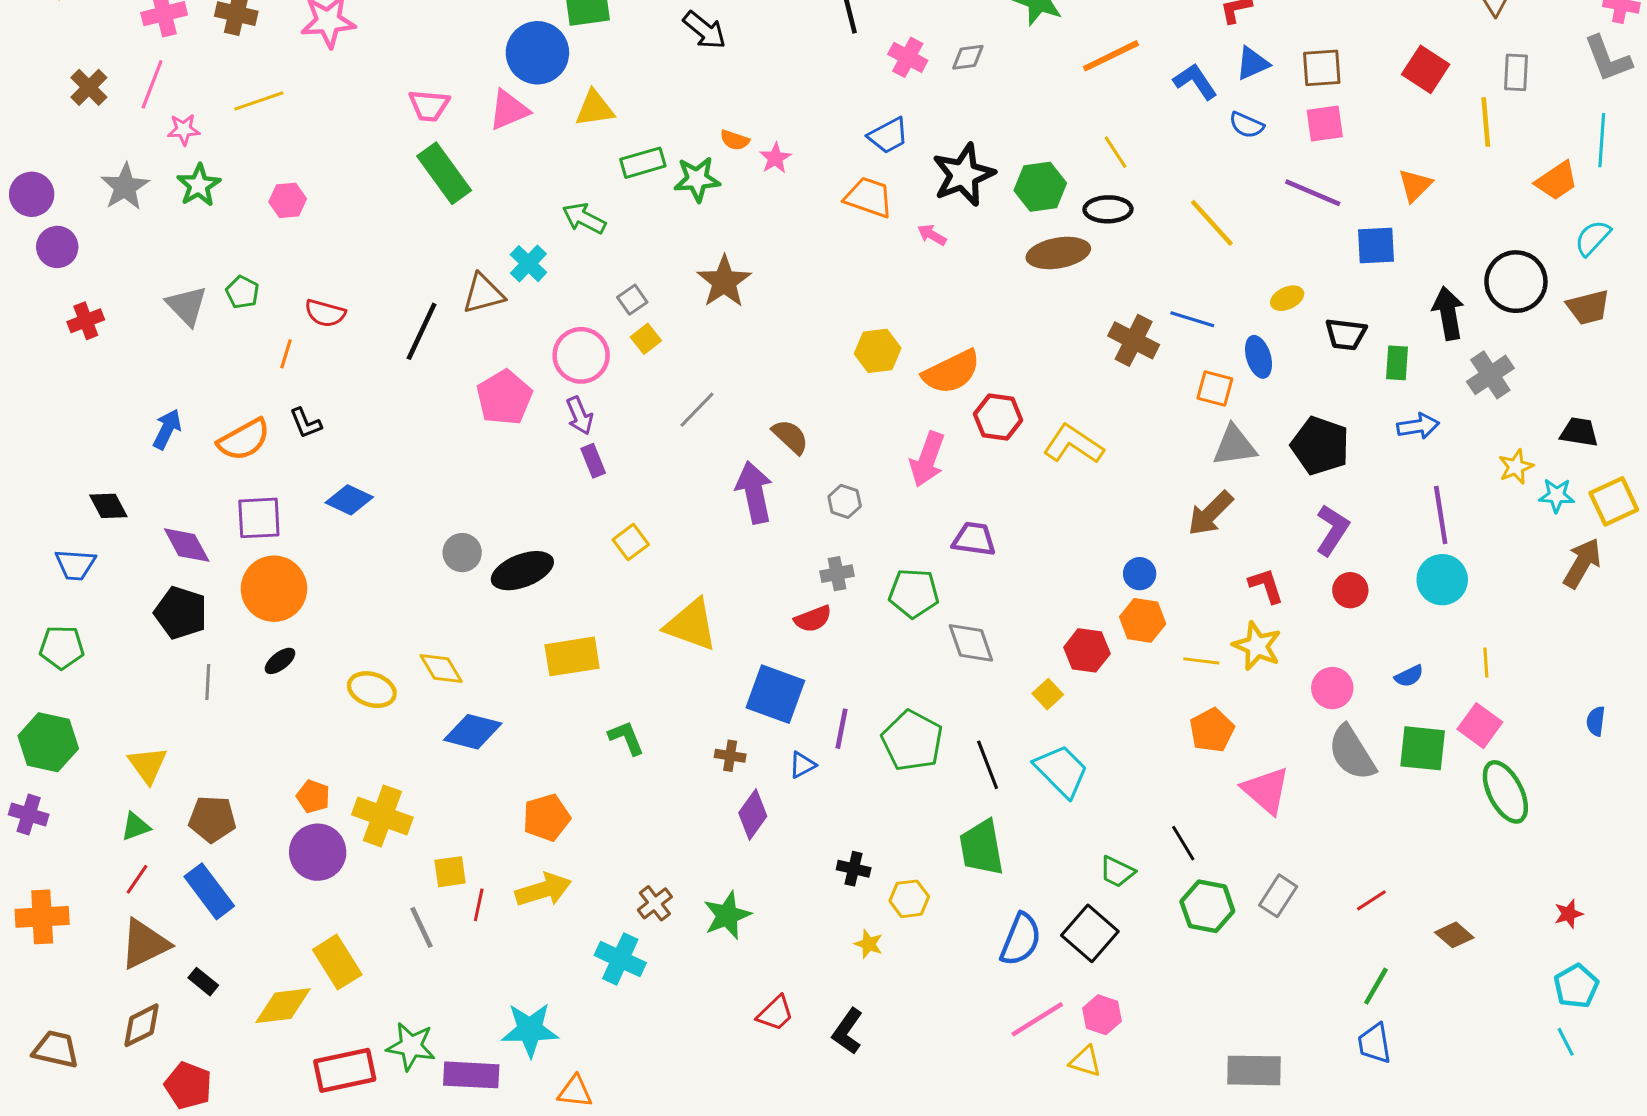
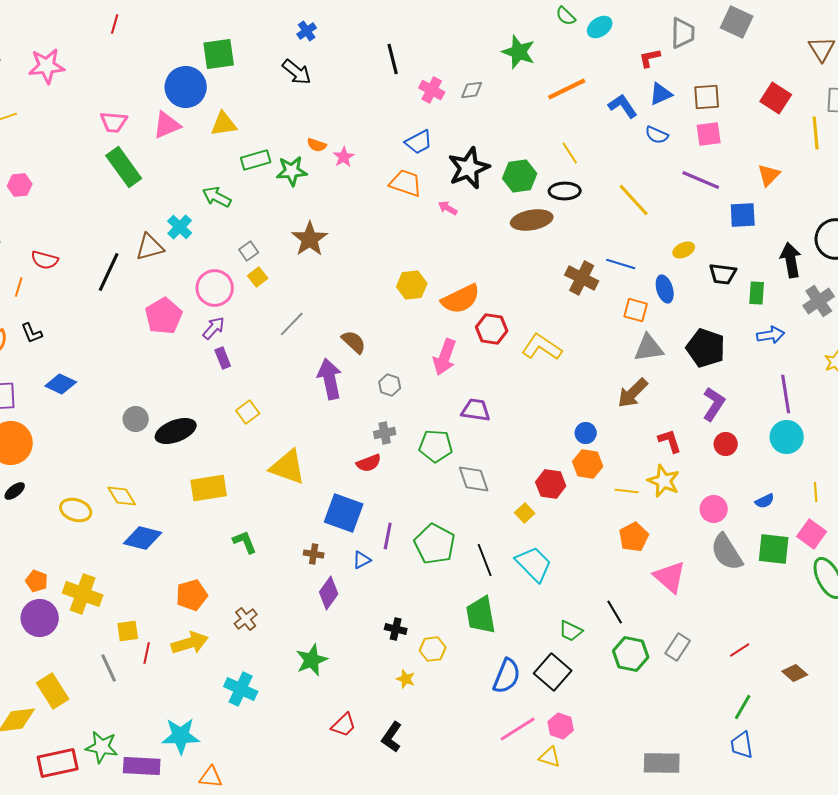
purple arrow: (580, 416) -> (214, 328), turned -115
brown cross: (655, 903) -> (246, 619), moved

